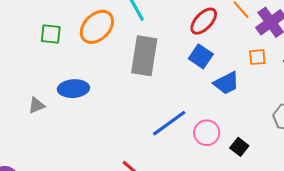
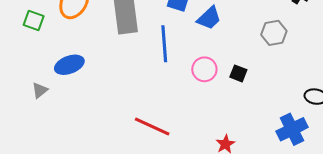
green square: (51, 34) -> (34, 20), turned 30
blue line: (169, 123) -> (164, 44), moved, turned -42

